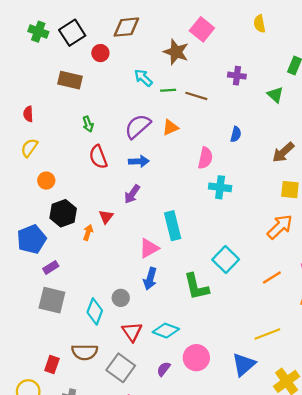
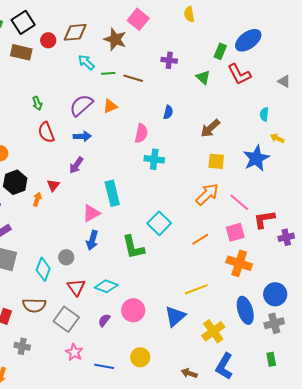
brown diamond: (126, 27) -> (75, 32), moved
brown rectangle: (70, 80) -> (21, 52), moved

